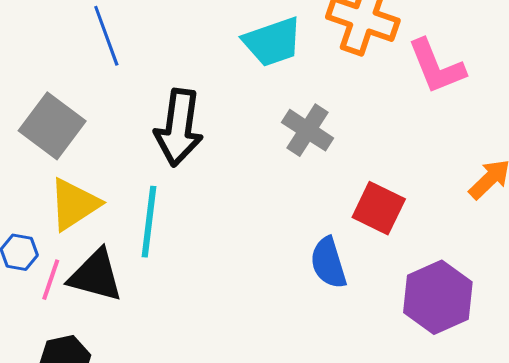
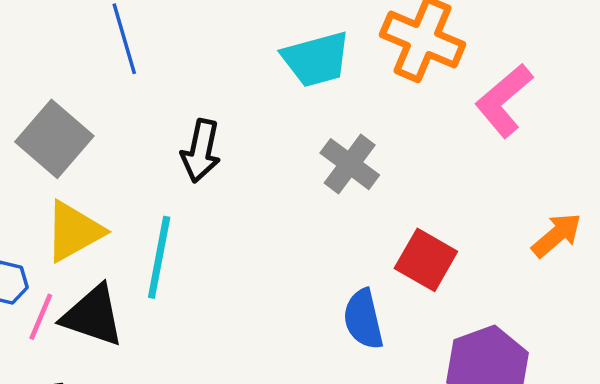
pink L-shape: (436, 66) -> (504, 100), turned 68
black arrow: (179, 128) -> (201, 151), size x0.7

